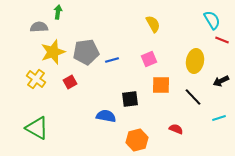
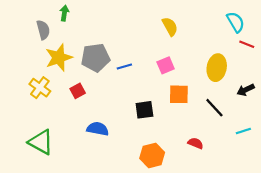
gray semicircle: (39, 27) -> (43, 30), turned 78
blue semicircle: (106, 116) -> (98, 129), moved

